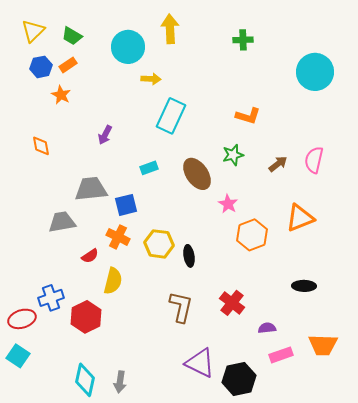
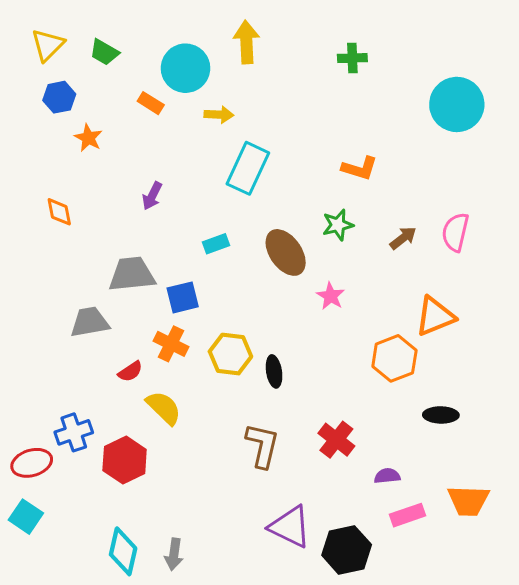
orange rectangle: (68, 65) -> (151, 103), moved, turned 66
orange hexagon: (252, 235) -> (394, 358), moved
yellow semicircle: (113, 281) -> (164, 408), turned -60

